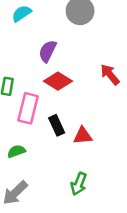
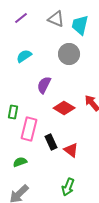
red diamond: (58, 81) -> (64, 108), moved
red triangle: (83, 136) -> (71, 150), turned 42

